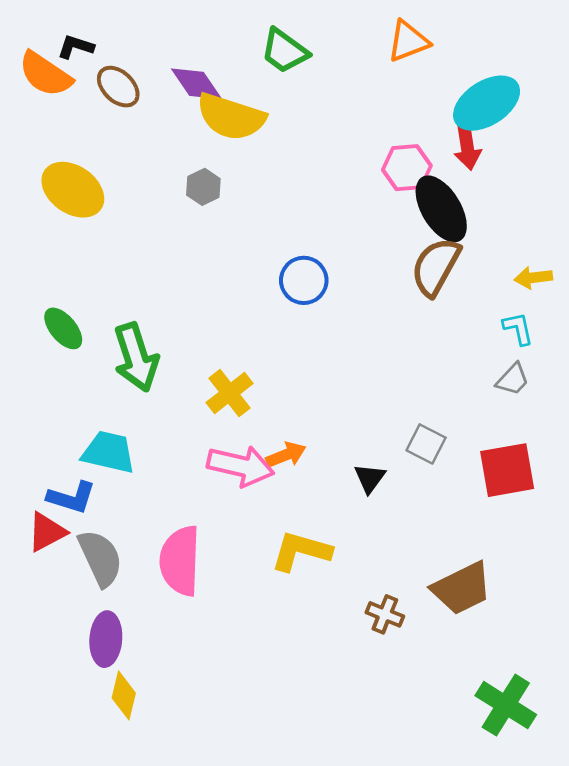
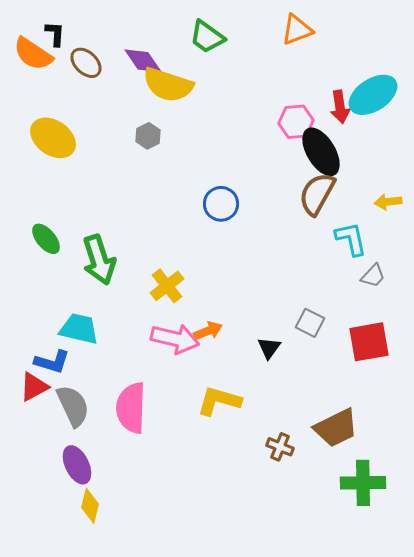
black L-shape: (76, 47) -> (55, 34), turned 76
cyan ellipse: (487, 103) -> (373, 95), moved
cyan L-shape: (518, 328) -> (351, 239), moved, size x1.4
purple ellipse: (106, 639) -> (77, 465), turned -30
green cross: (506, 705) -> (363, 483), moved, turned -33

